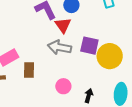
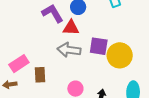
red triangle: (63, 25) -> (71, 28), turned -48

